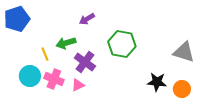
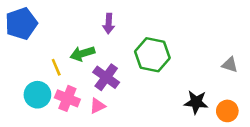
purple arrow: (87, 19) -> (109, 24), turned -56
gray triangle: (184, 52) -> (230, 65), size x0.6

